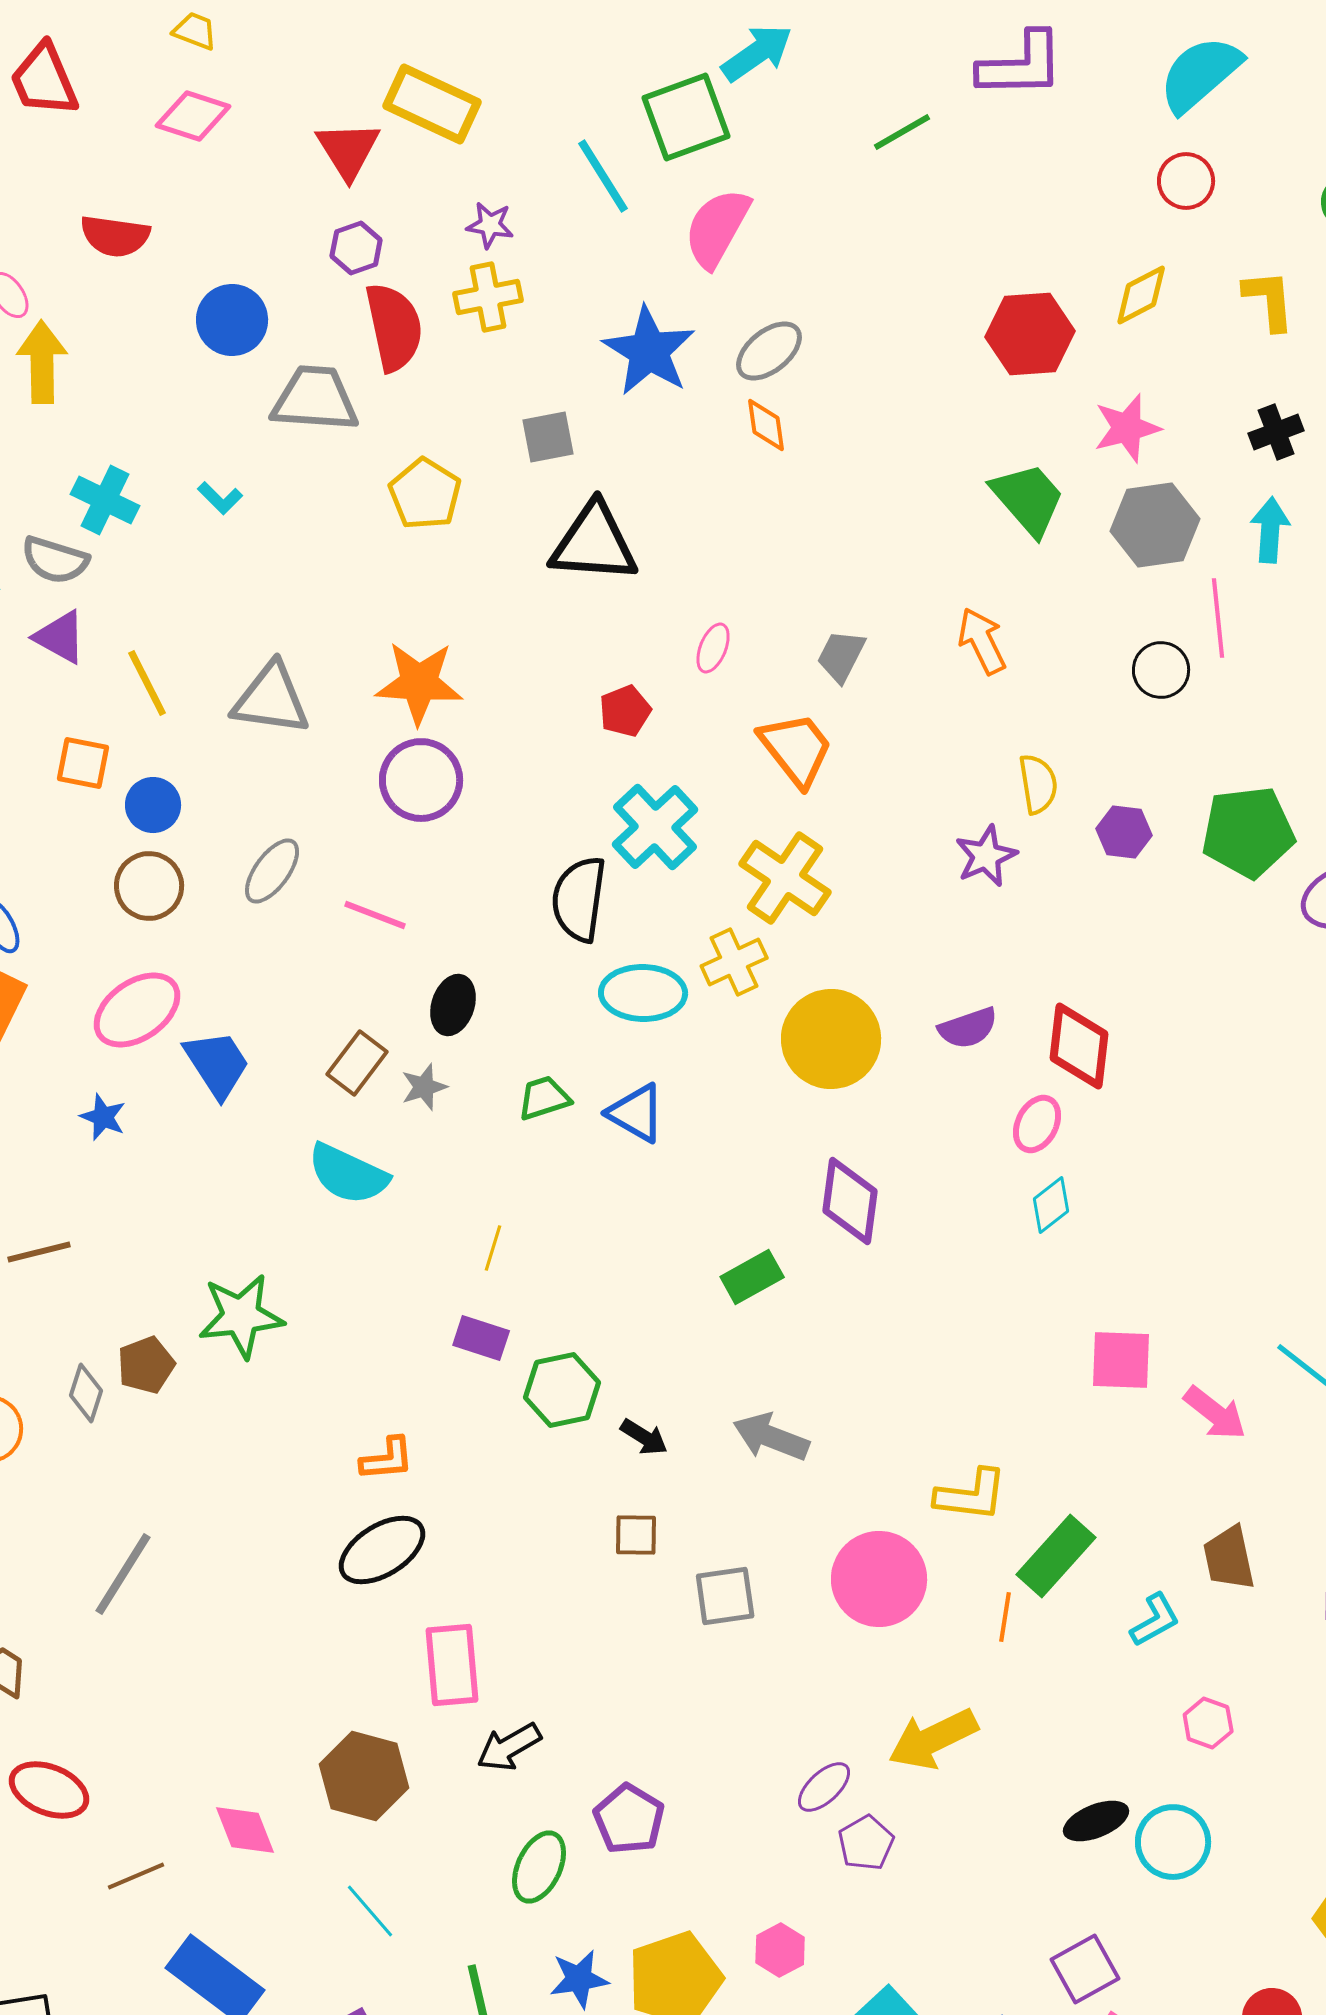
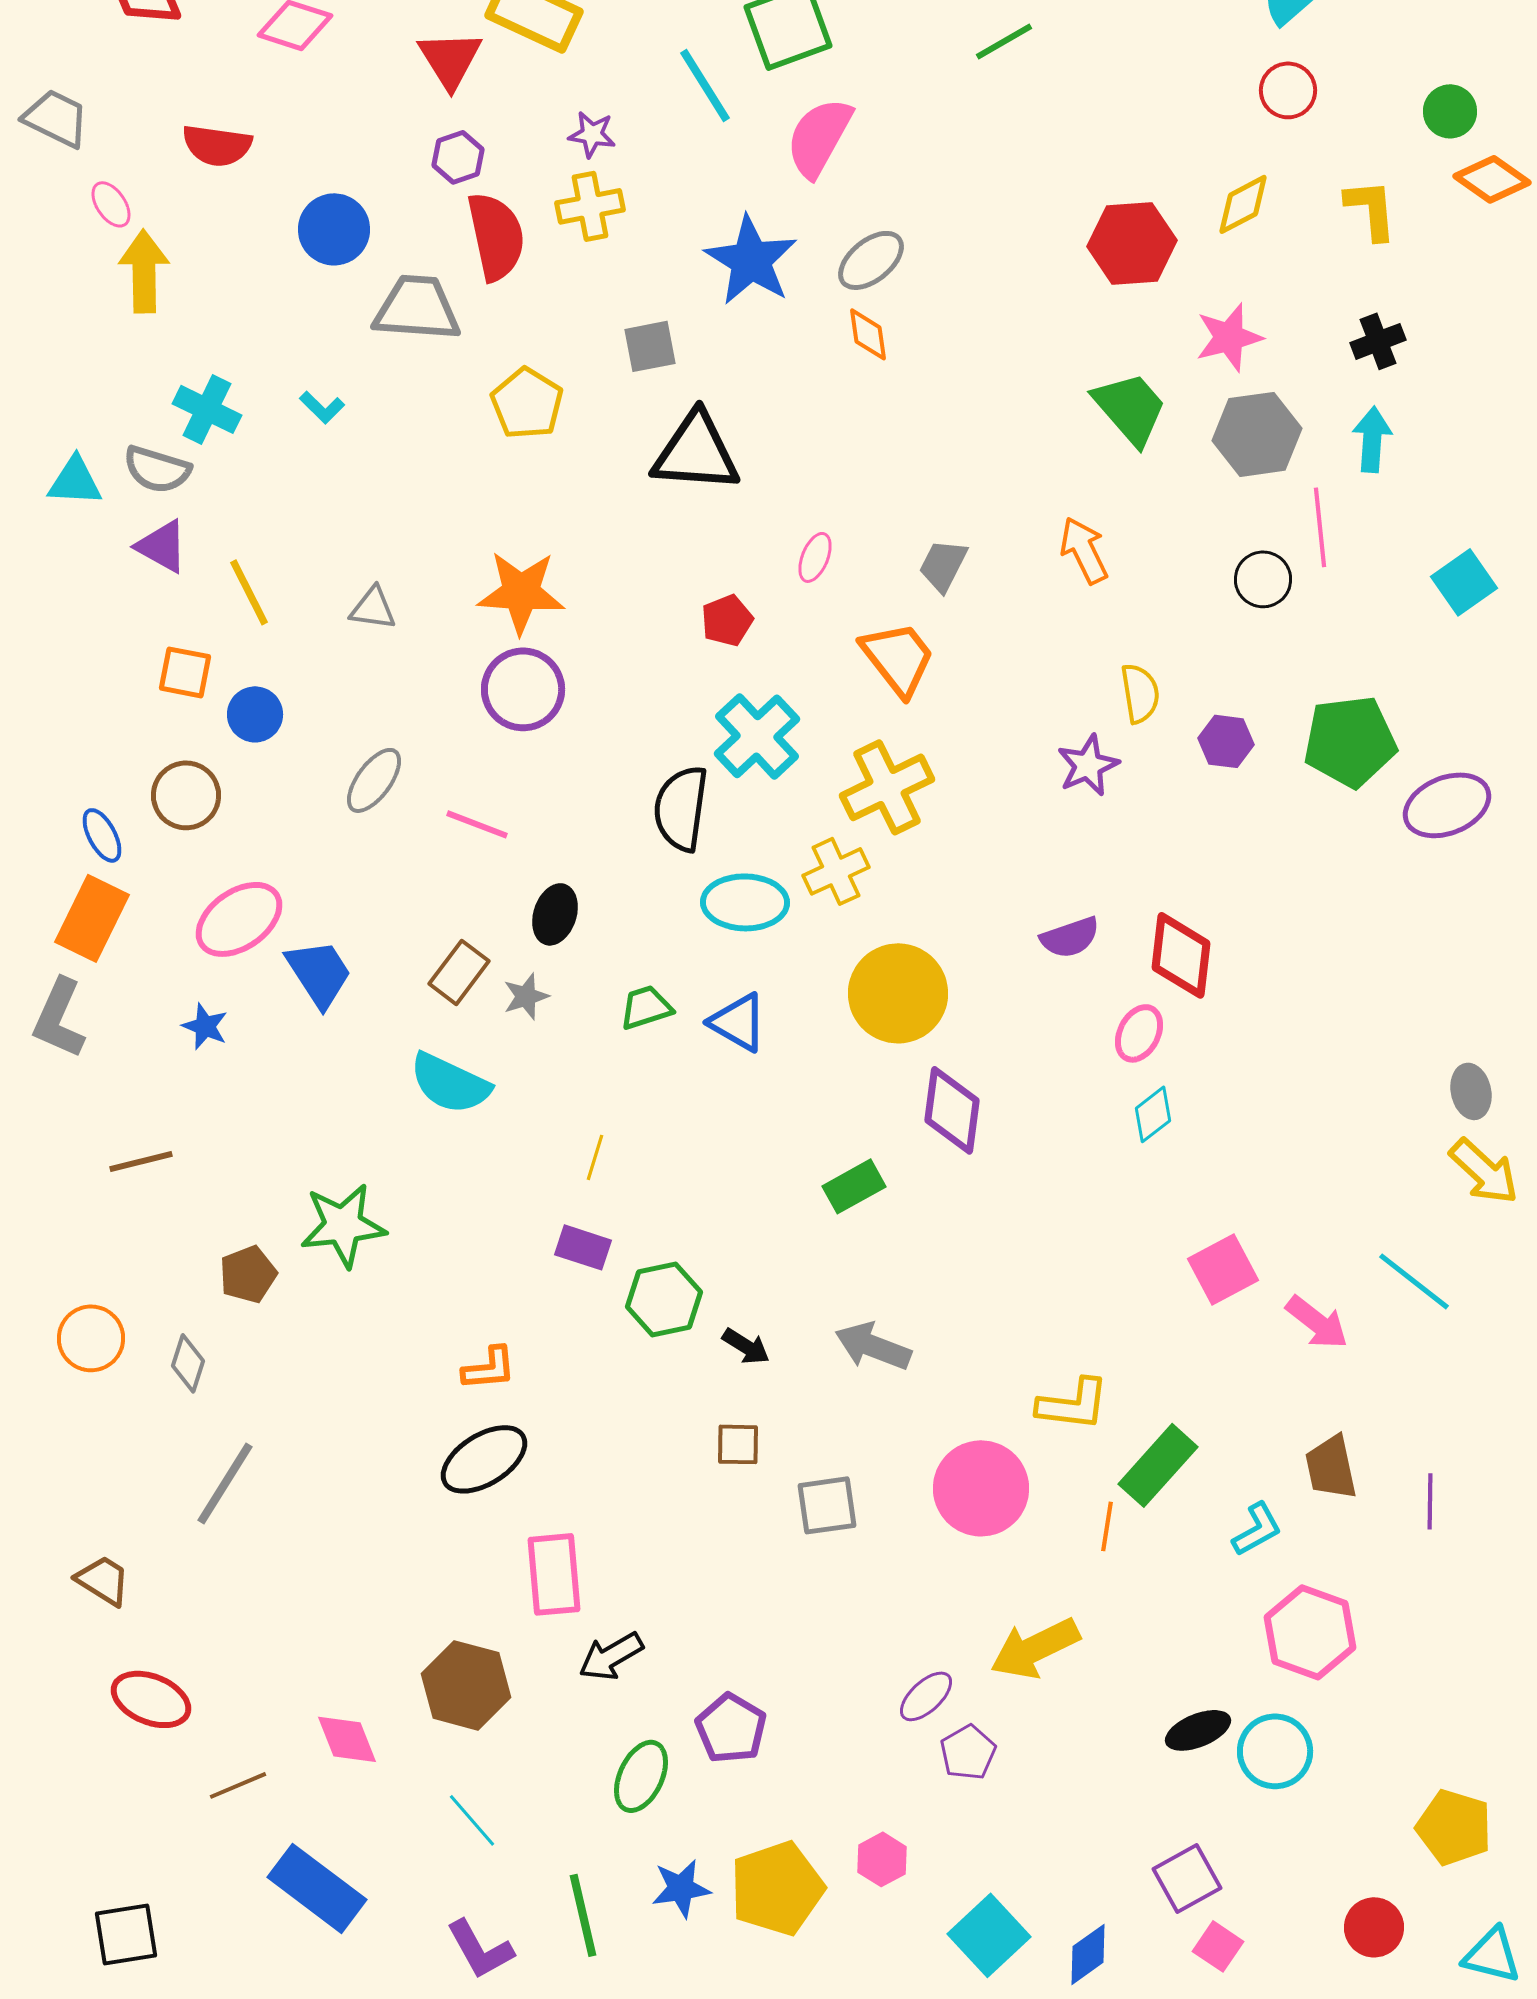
gray triangle: (271, 699) -> (373, 608), size x0.6
yellow cross: (785, 878) -> (887, 787), turned 30
brown circle: (149, 886) -> (186, 795), moved
yellow circle: (831, 1039) -> (898, 993), moved
pink square: (1121, 1360) -> (1223, 1269), turned -30
gray diamond: (86, 1393) -> (188, 1363), moved
pink hexagon: (1208, 1723) -> (1310, 1632), size x1.8

